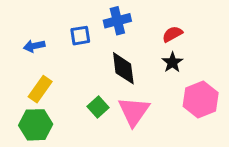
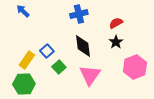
blue square: (80, 36) -> (47, 51), moved, turned -32
blue arrow: (34, 46) -> (23, 11), moved, turned 56
green square: (98, 107) -> (59, 67), moved

